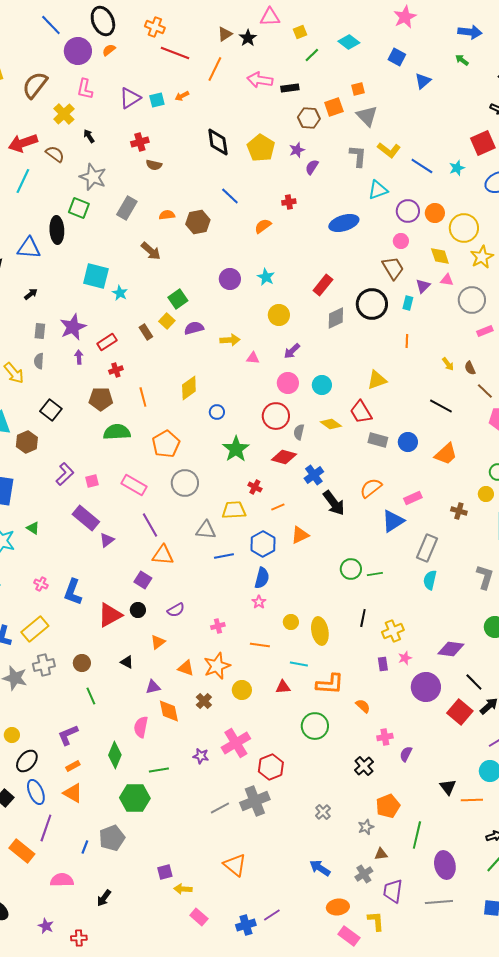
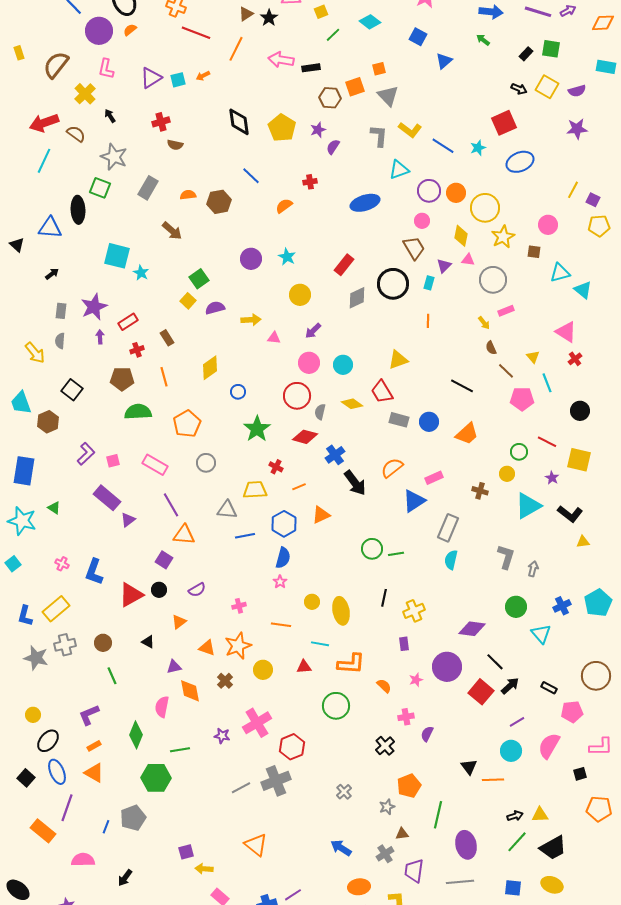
yellow diamond: (440, 256) -> (461, 236), turned 30
brown rectangle: (146, 332) -> (167, 338), moved
yellow arrow: (448, 364) -> (484, 323), moved
gray circle: (185, 483) -> (206, 463), size x0.7
pink star: (405, 658) -> (416, 680), moved

